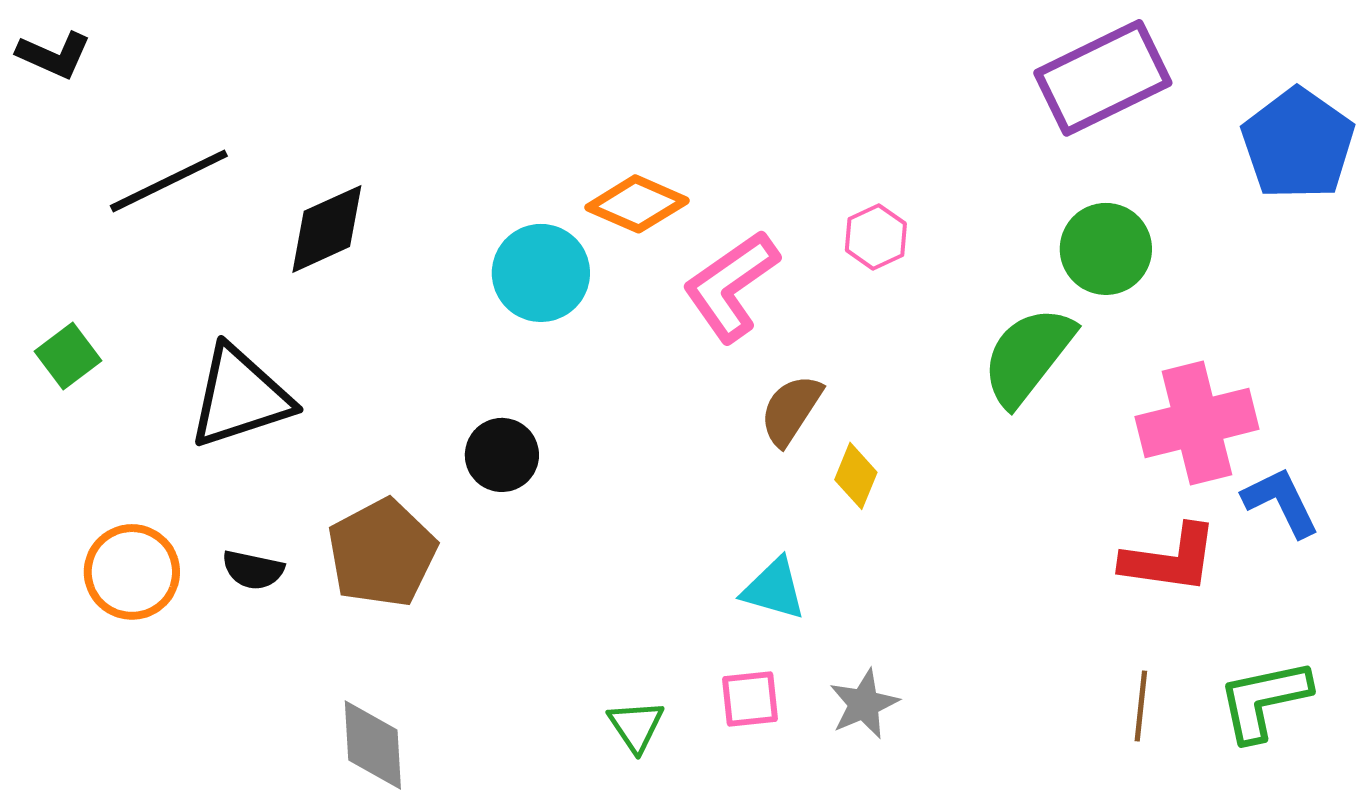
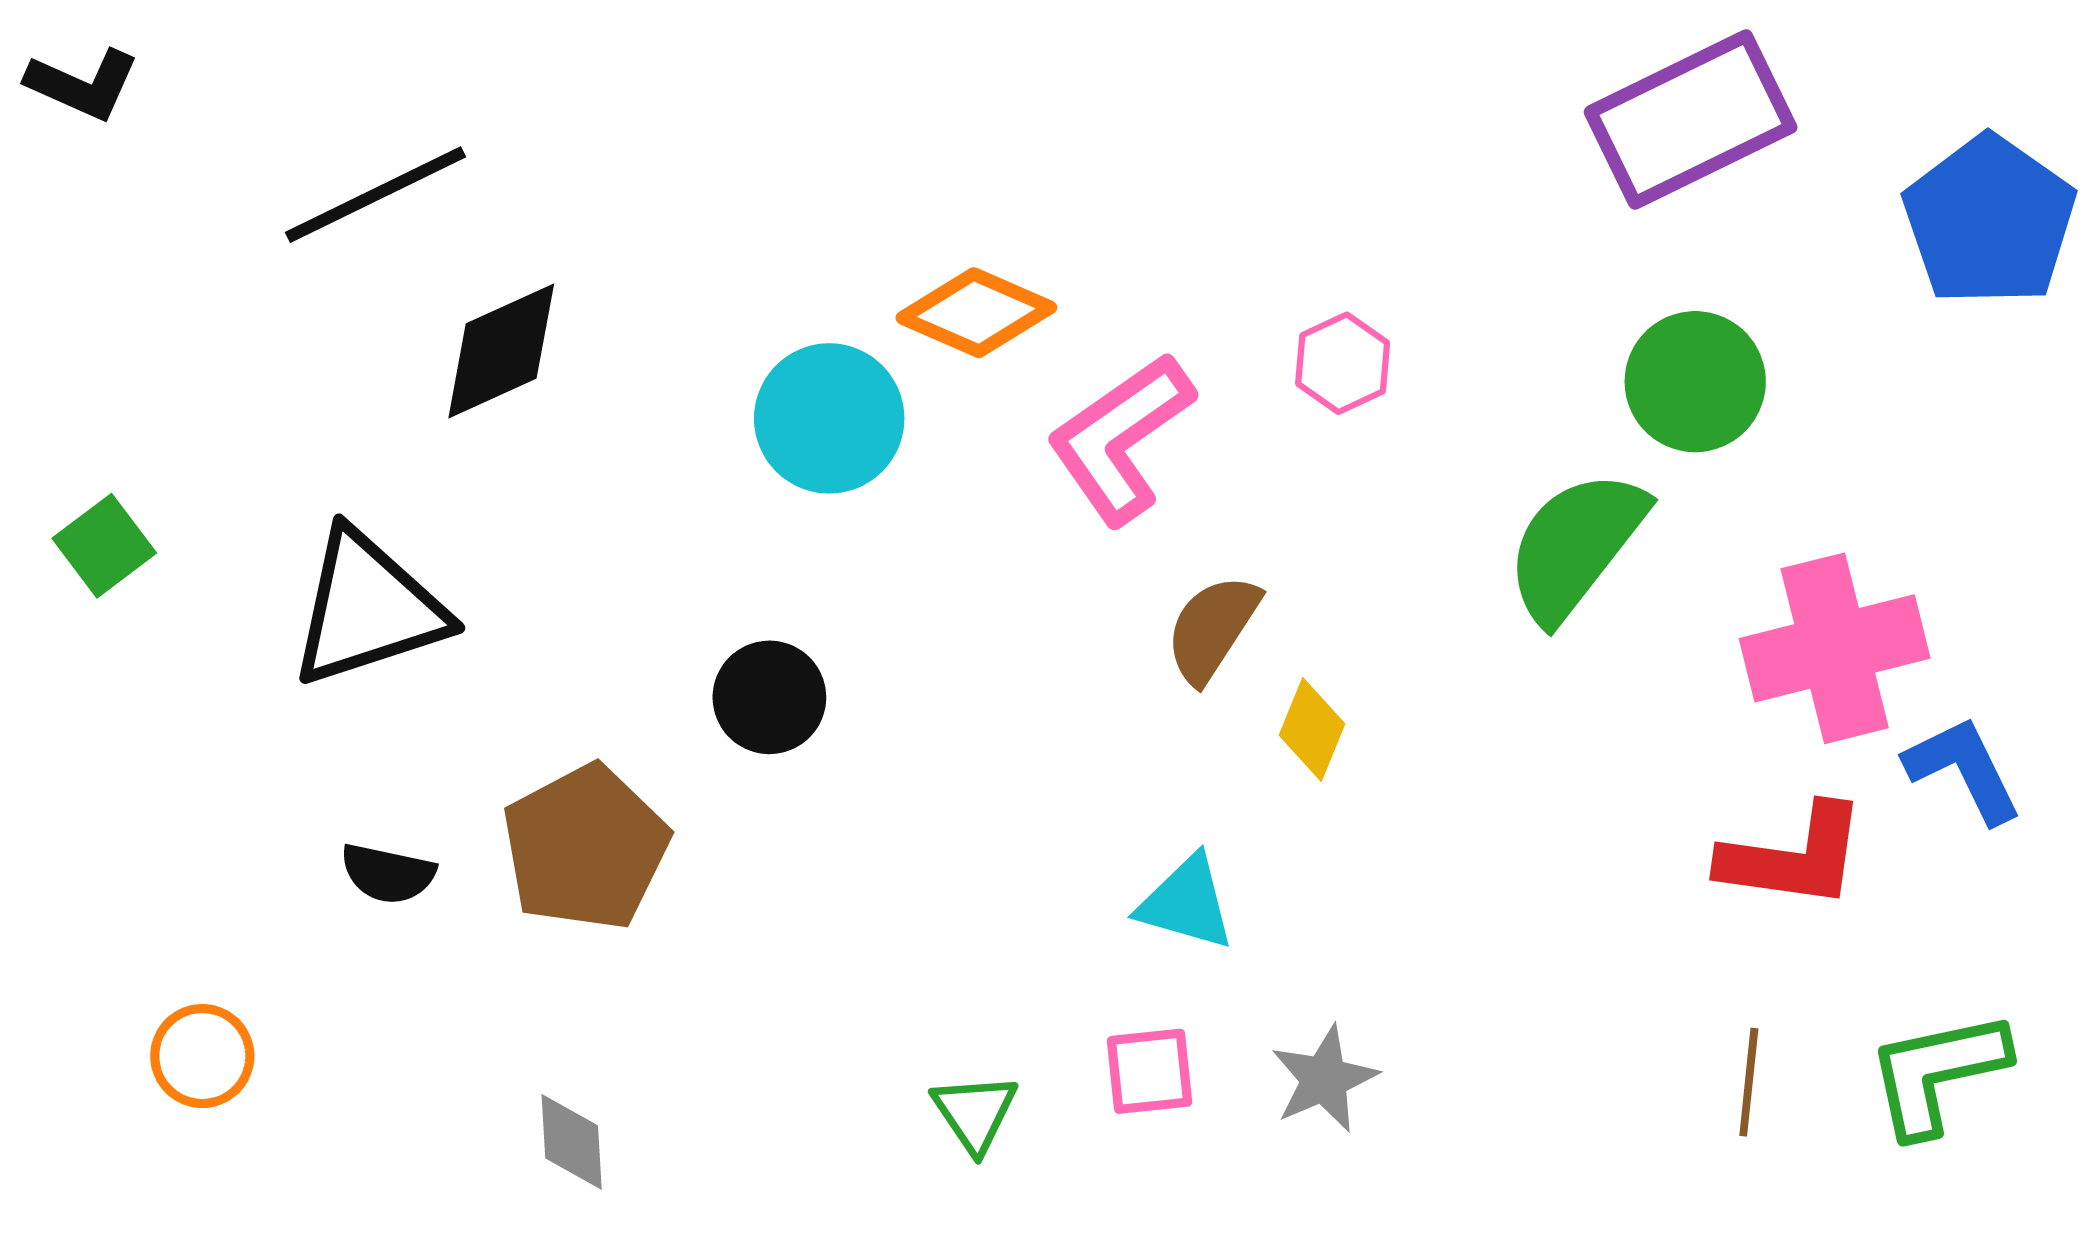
black line: (169, 181) -> (376, 195), moved
orange circle: (132, 572) -> (202, 1056), moved, size x0.7
gray diamond: (373, 745) -> (572, 1142), size x0.7

